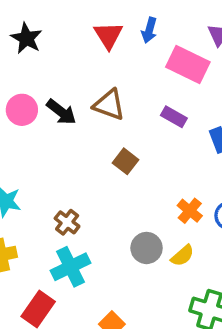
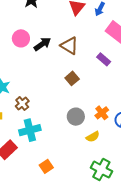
black arrow: (61, 112) -> (42, 44), turned -84
brown cross: (67, 222) -> (22, 104), moved
gray circle: (147, 248) -> (76, 117), moved

